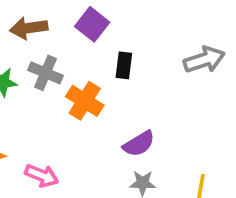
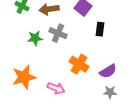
orange cross: (85, 101) -> (79, 64), moved

